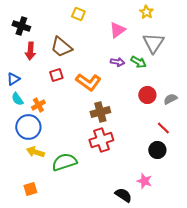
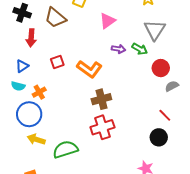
pink triangle: (117, 30) -> (107, 21), moved
brown trapezoid: (61, 47) -> (55, 18), moved
blue triangle: (13, 79) -> (22, 66), moved
red circle: (147, 95) -> (161, 68), moved
cyan semicircle: (17, 99) -> (18, 86), turned -40

